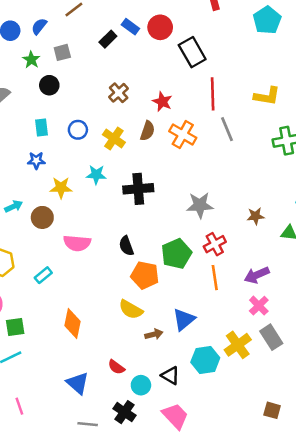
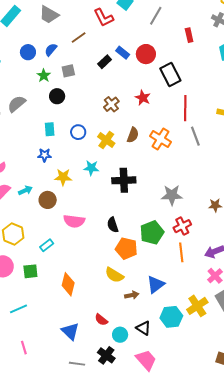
red star: (162, 102) -> (143, 98), moved
green square: (15, 327) -> (30, 271), moved

